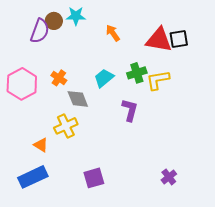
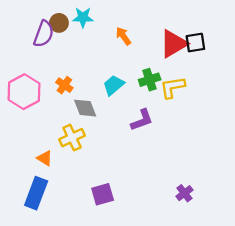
red triangle: (159, 40) -> (174, 44), turned -40
purple L-shape: (130, 110) -> (142, 120), turned 55
blue rectangle: (33, 177) -> (36, 193), turned -44

